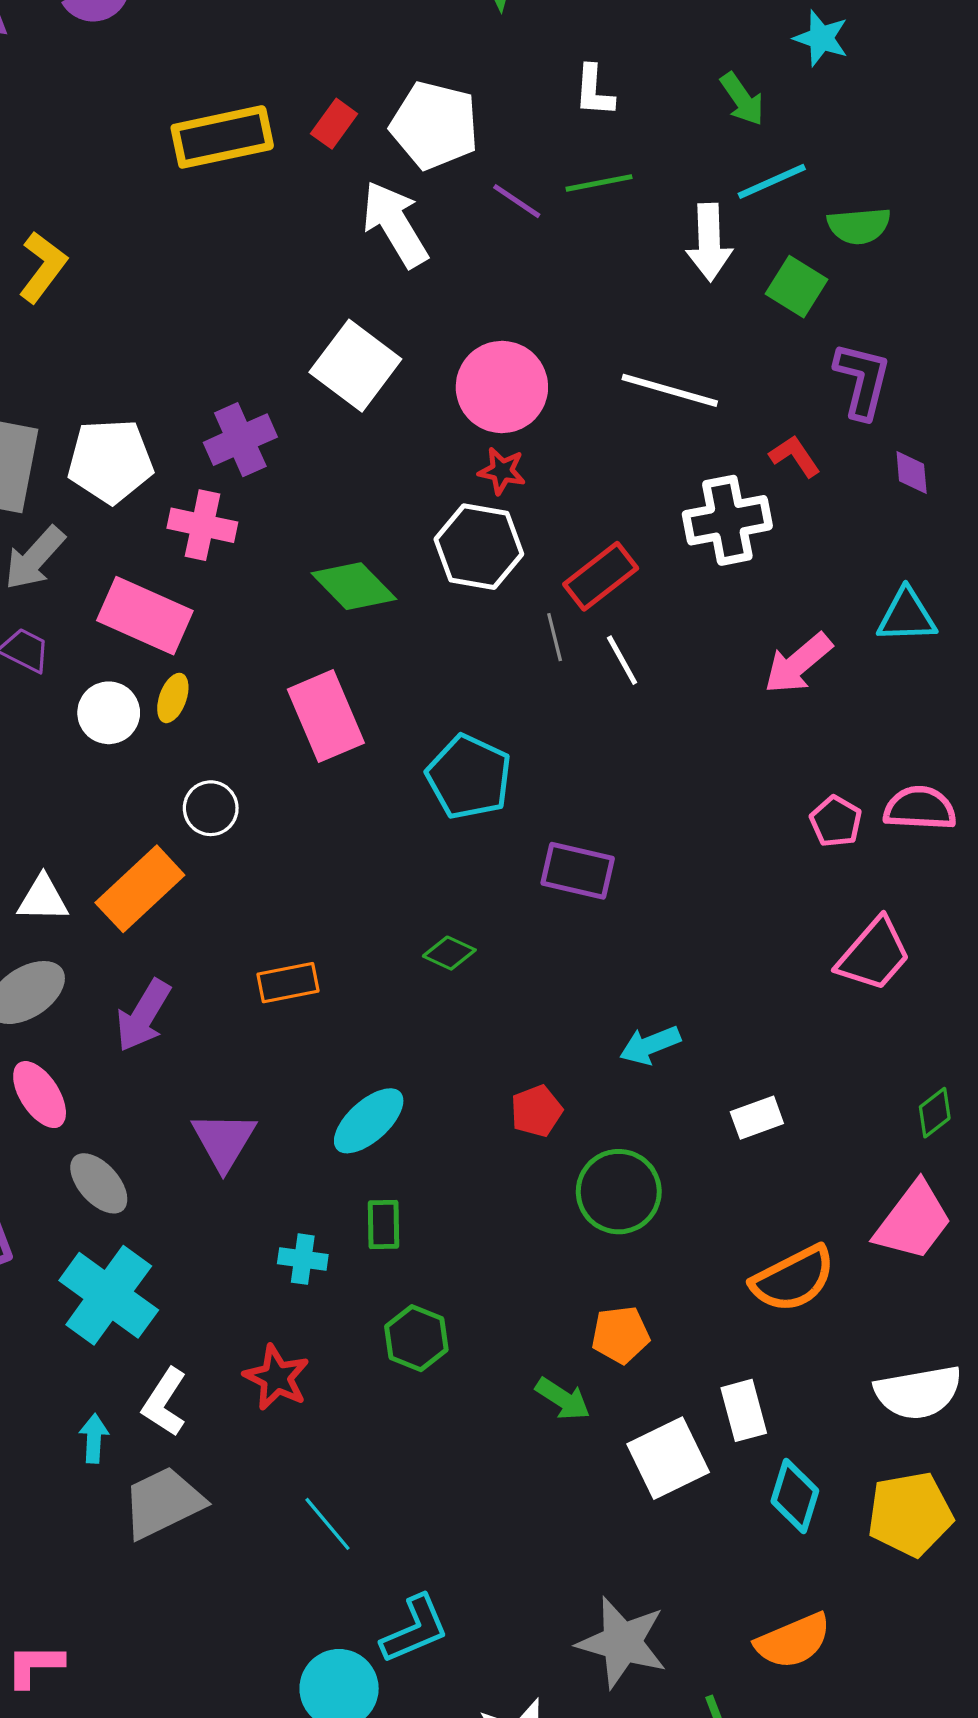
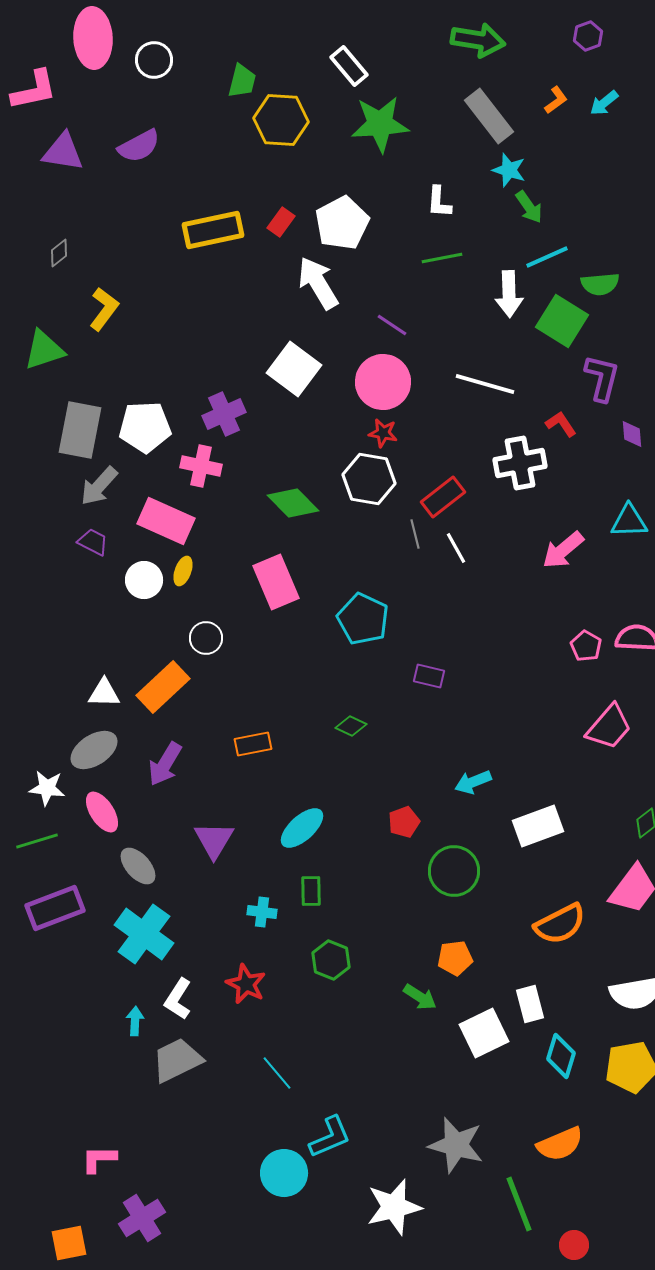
cyan star: (821, 38) -> (509, 170), moved
white pentagon: (434, 125) -> (342, 223), turned 30
purple line: (517, 201) -> (392, 325), moved
green square: (796, 287) -> (562, 321), size x1.4
purple rectangle: (578, 871) -> (429, 676), size x0.7
white rectangle: (757, 1118) -> (538, 826), size x1.6

